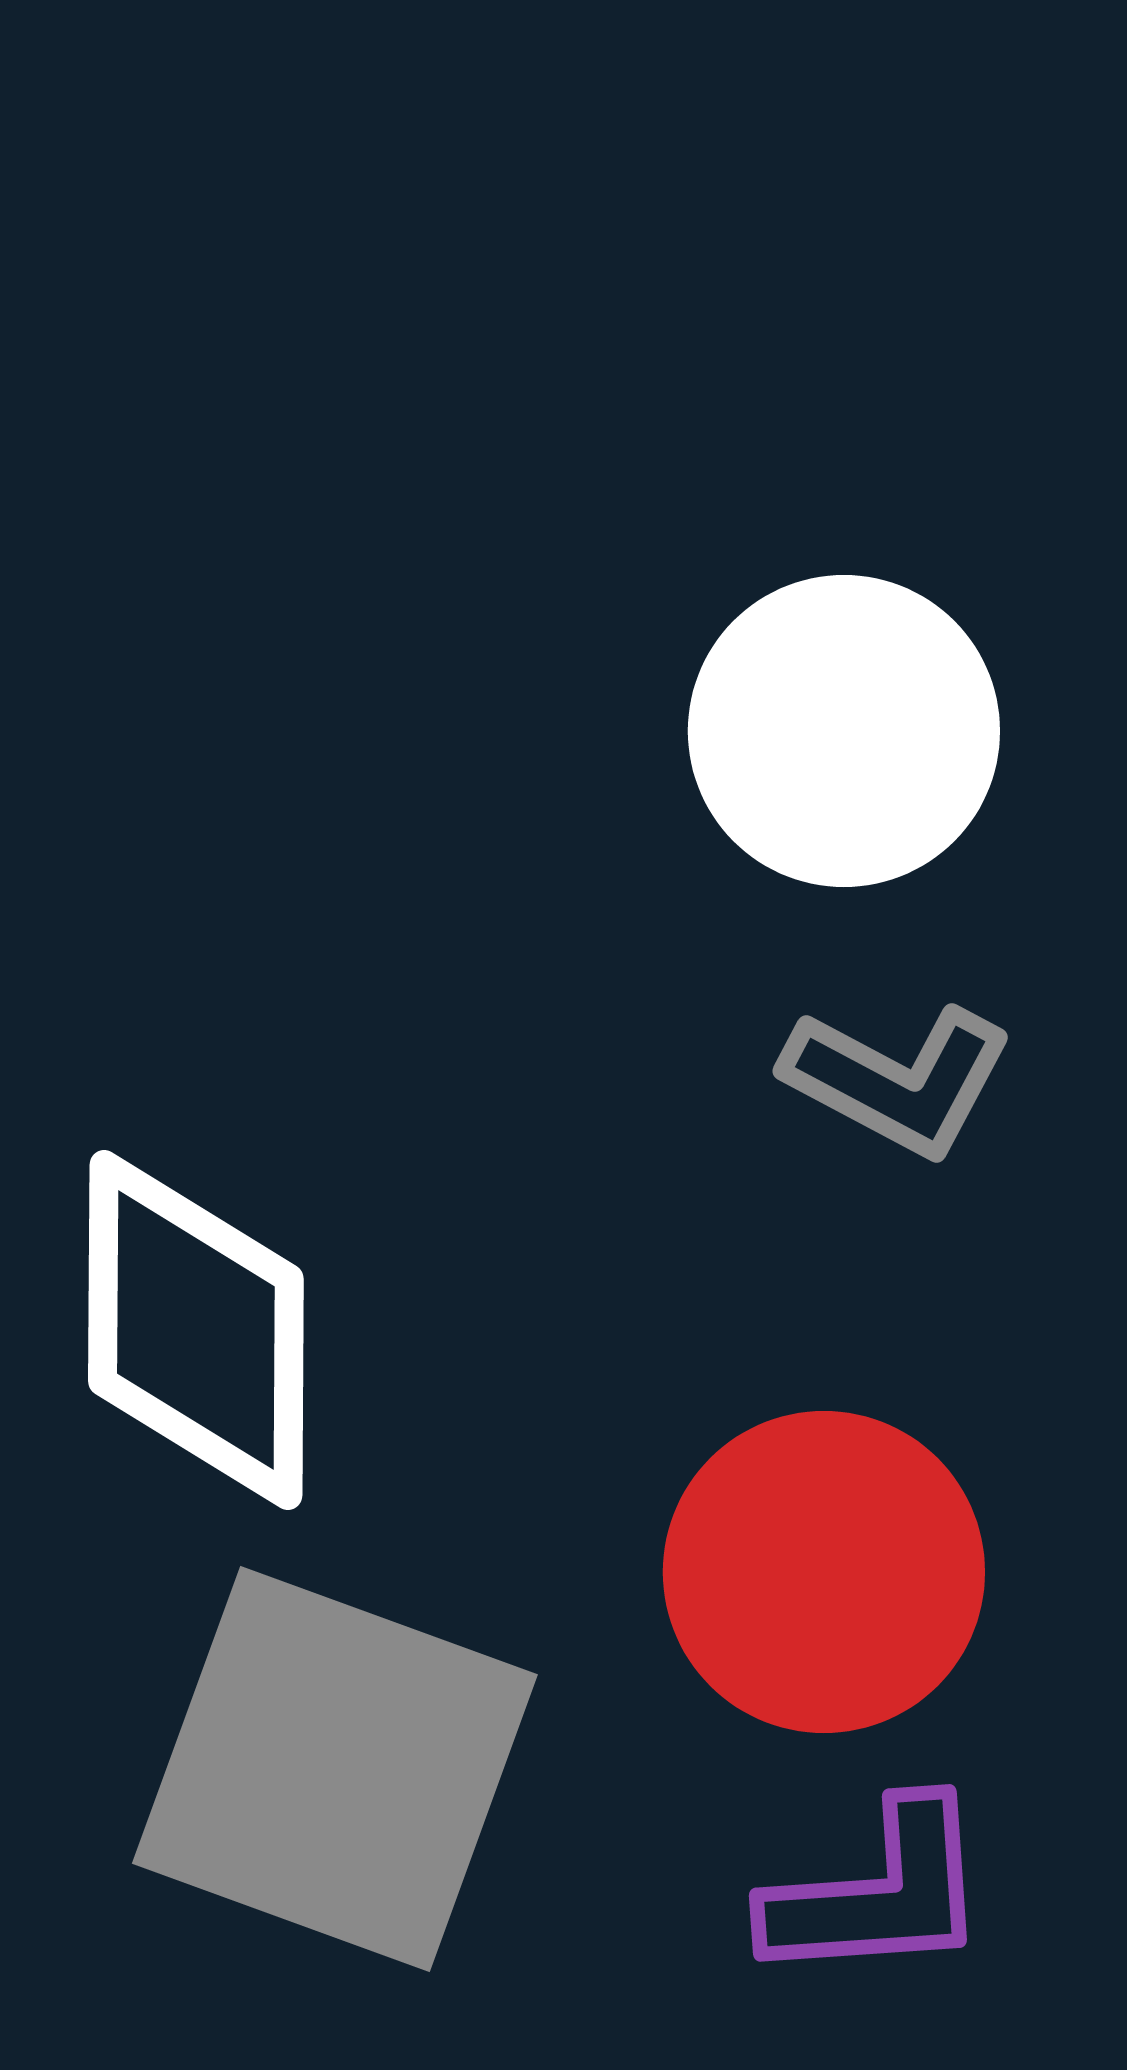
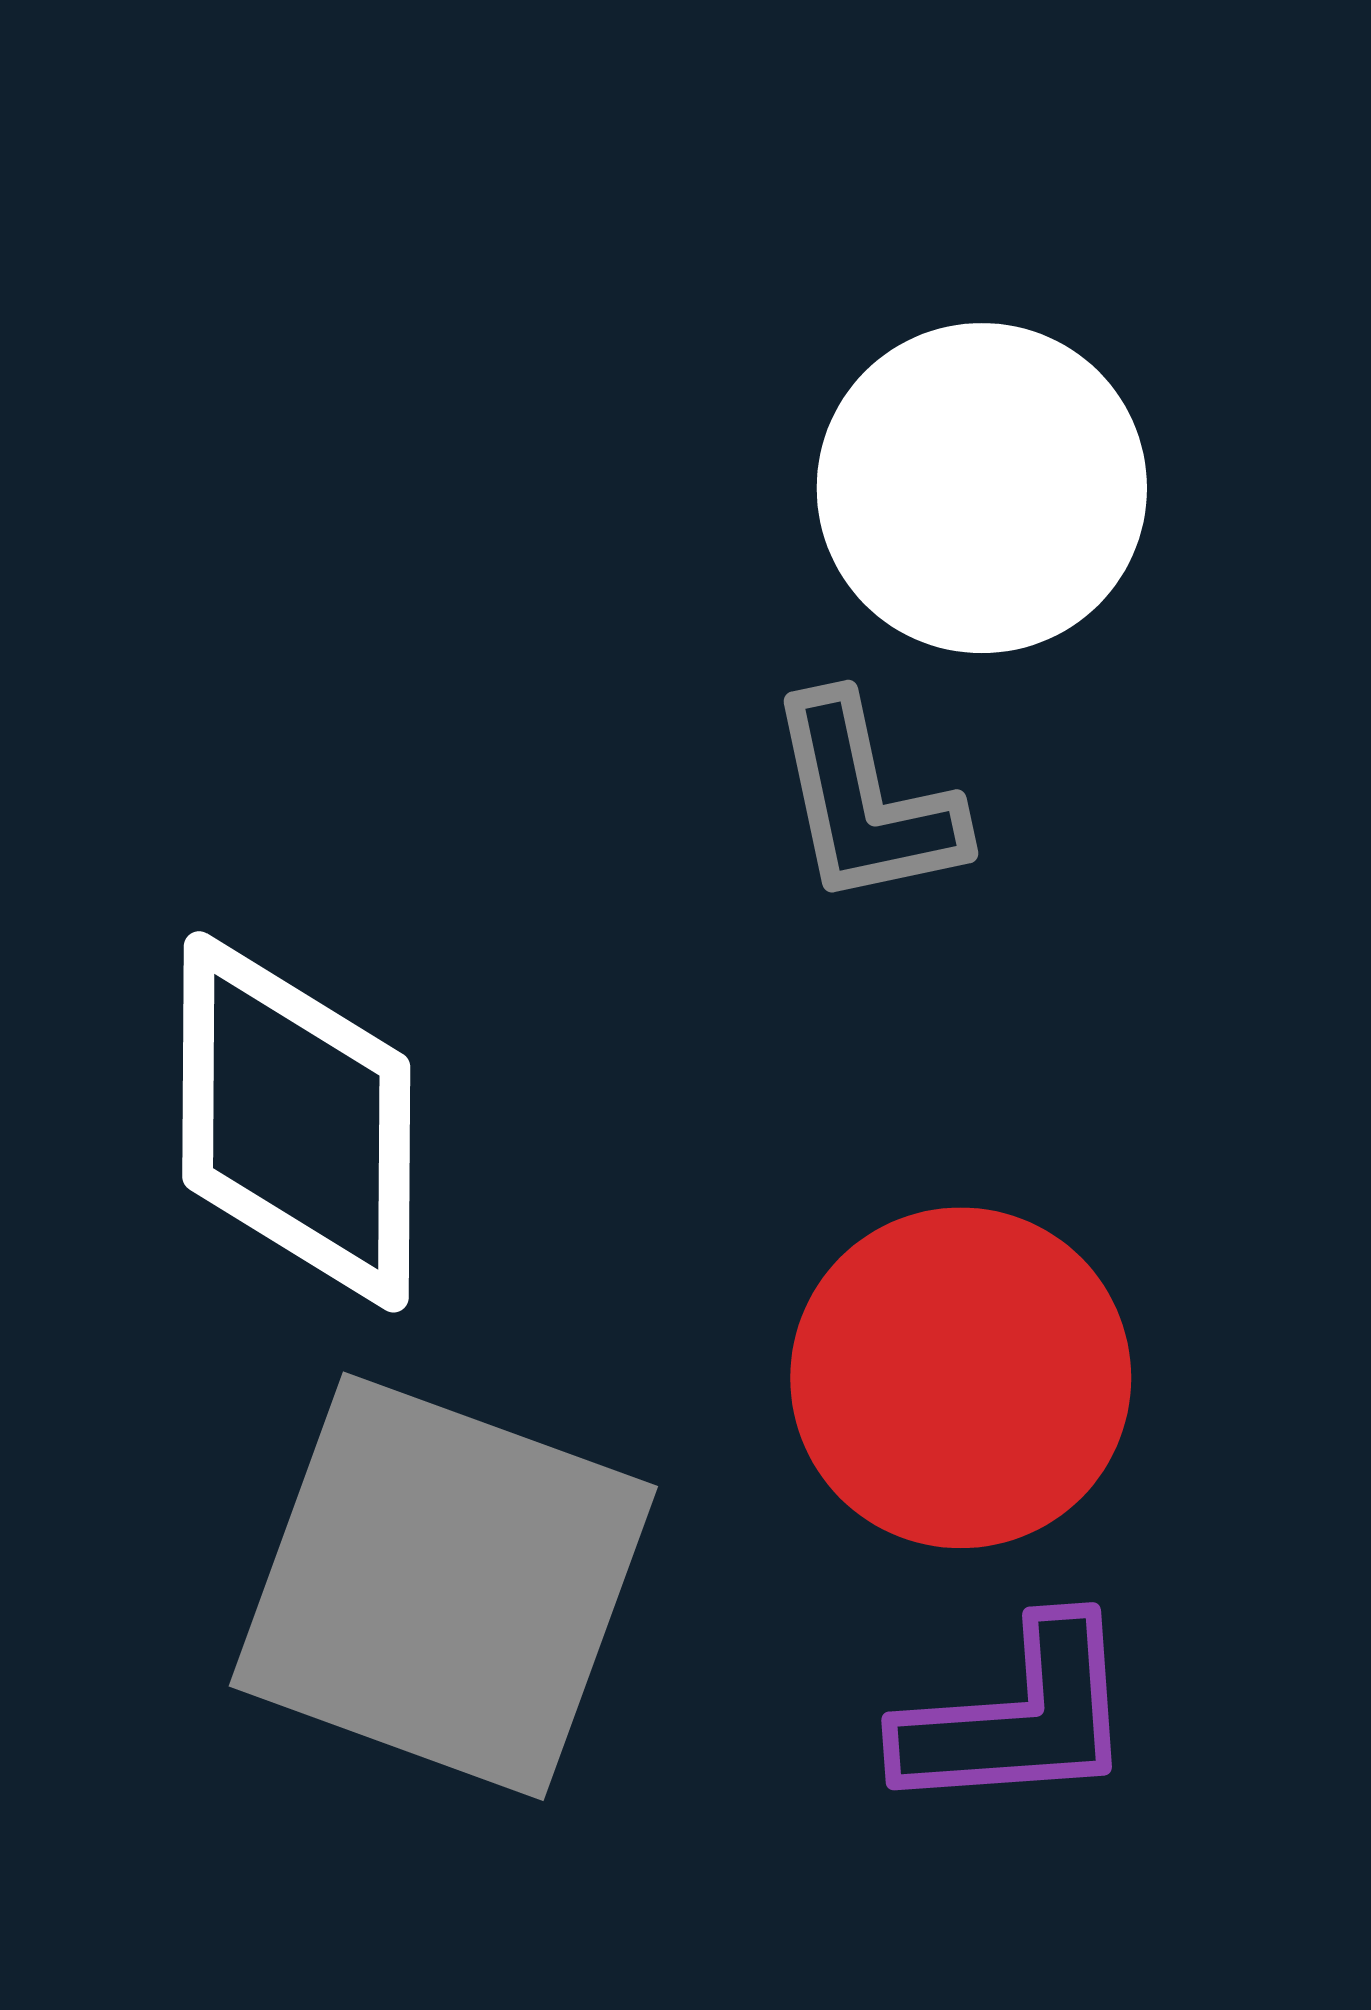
gray L-shape: (898, 1080) -> (865, 801), moved, turned 50

